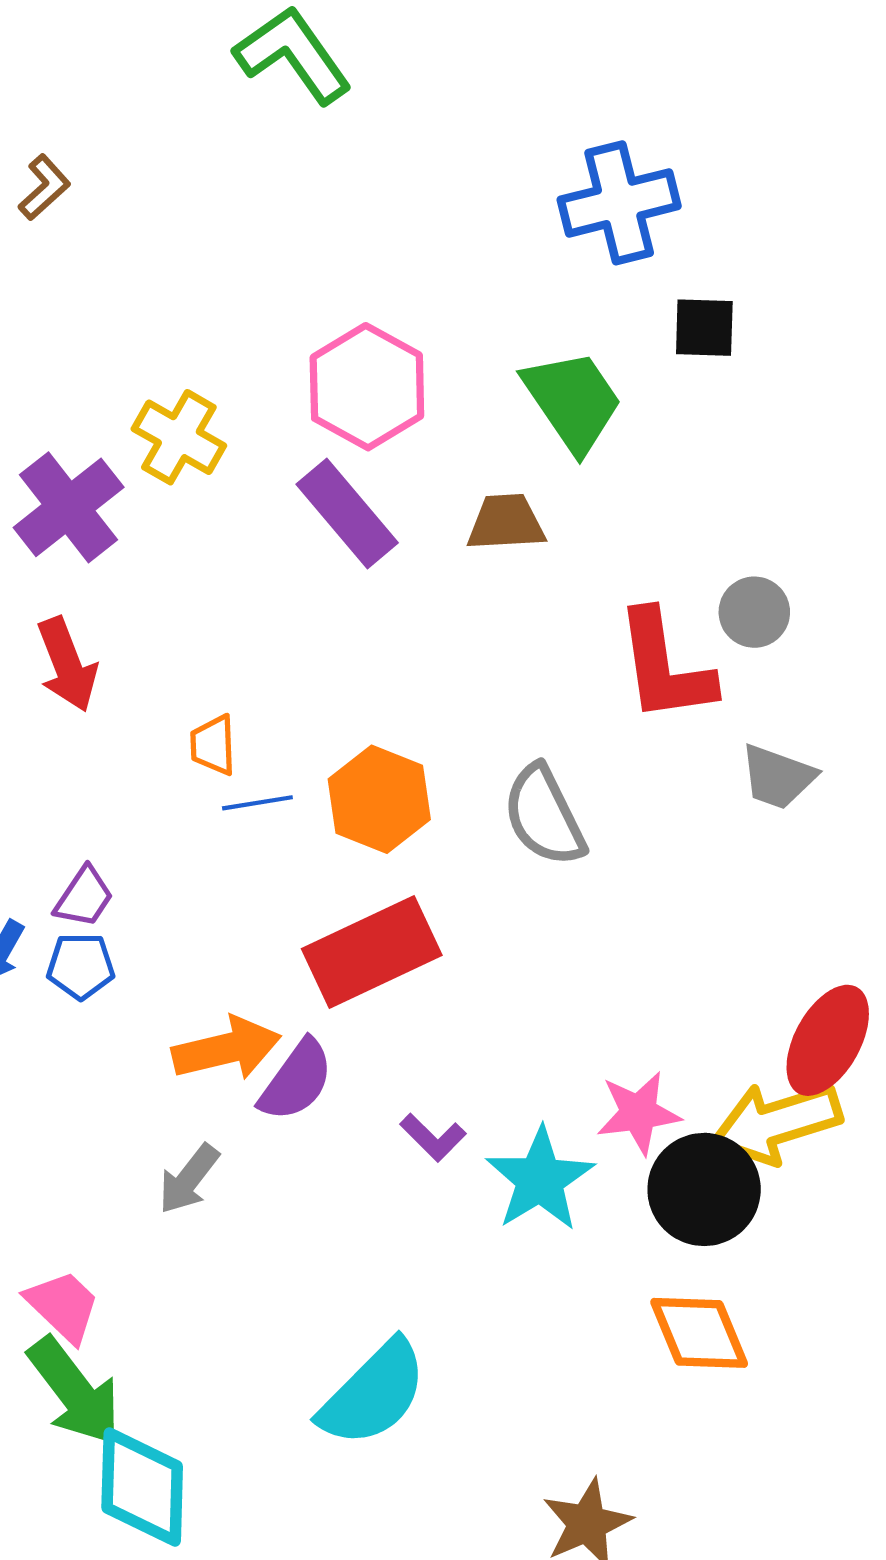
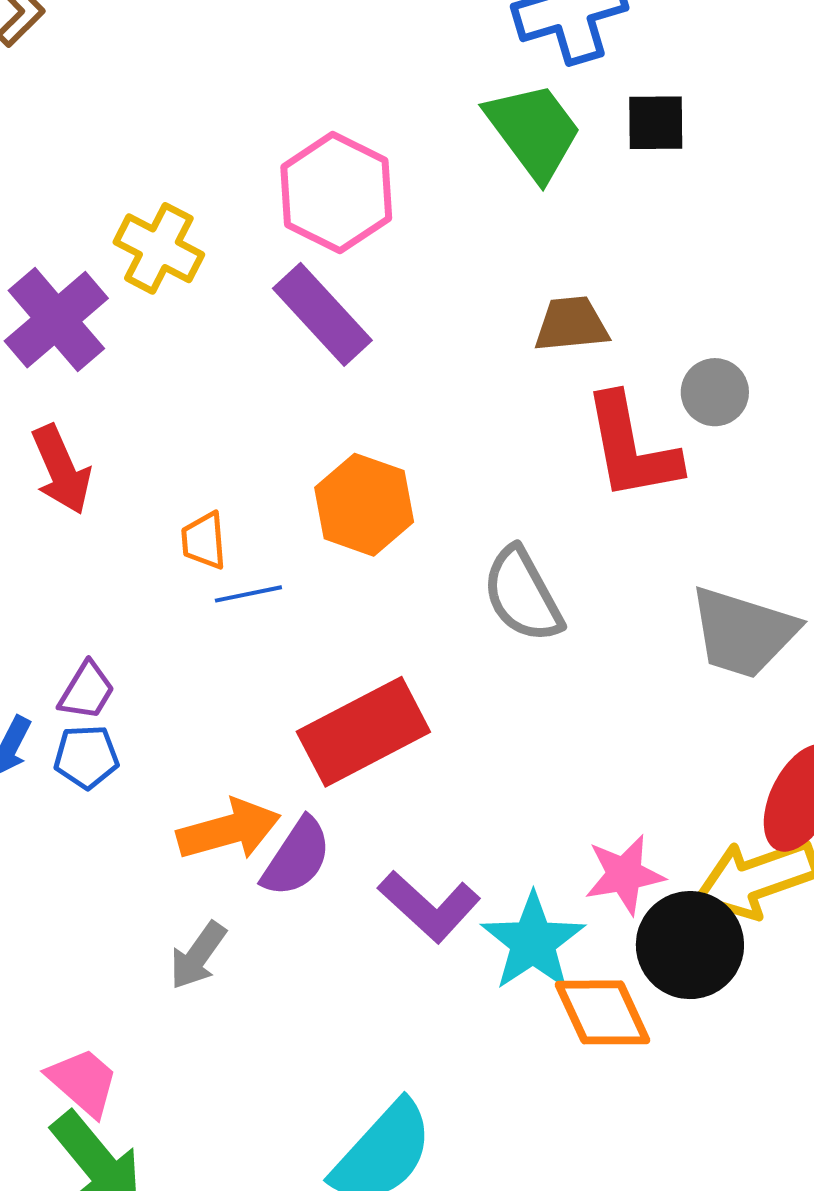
green trapezoid: (573, 401) -> (534, 131), moved
brown trapezoid: (506, 522) -> (571, 324), moved
gray trapezoid: (778, 777) -> (743, 632), moved, size x1.5
orange hexagon: (379, 799) -> (364, 505), moved
purple L-shape: (433, 1137) -> (429, 906), size x1.6
orange diamond: (699, 1333) -> (603, 1012), moved

